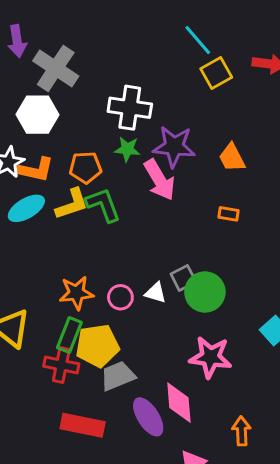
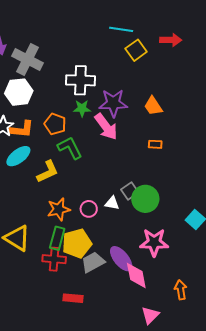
cyan line: (198, 40) -> (121, 29), turned -35
orange pentagon: (85, 167) -> (55, 124), turned 30
yellow L-shape: (72, 204) -> (48, 172), moved
purple ellipse: (148, 417) -> (121, 259), moved
red rectangle: (83, 425) -> (73, 298), size x0.7

